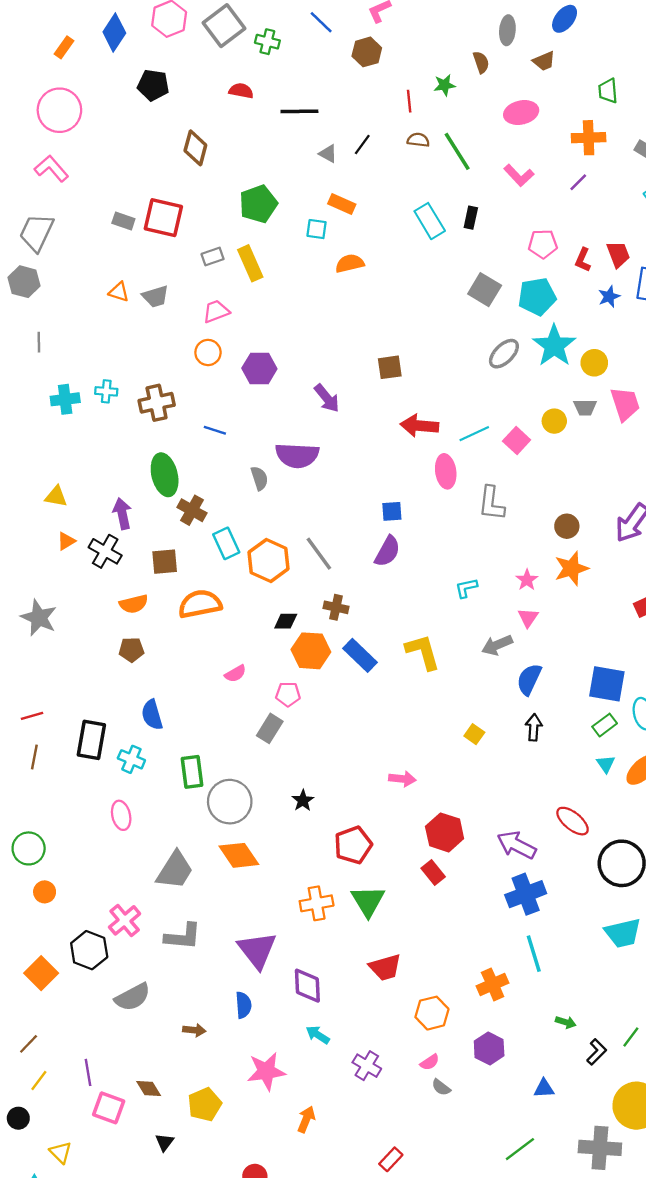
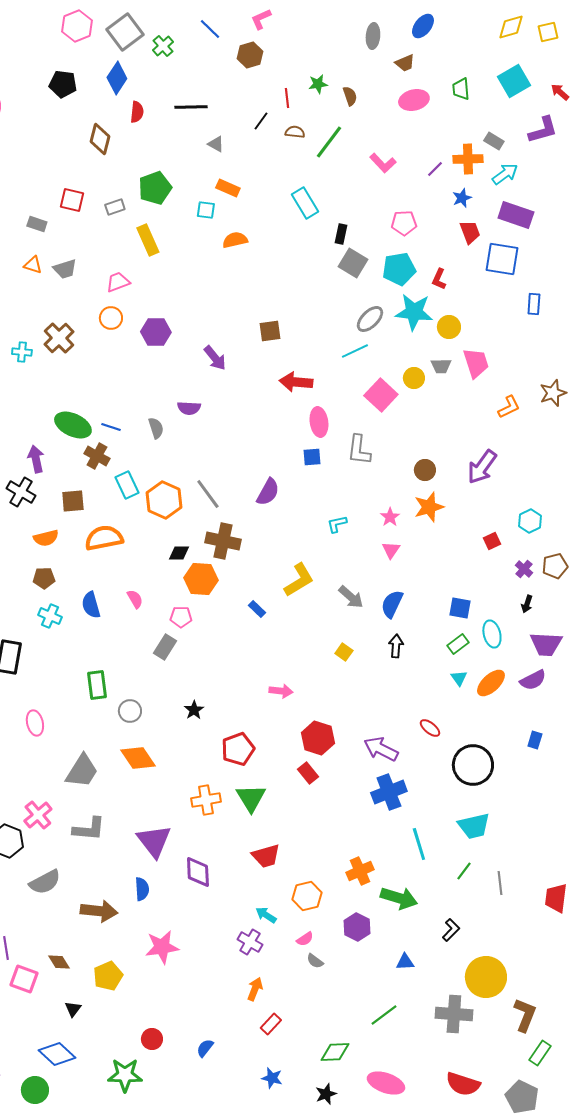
blue diamond: (114, 33) -> (117, 78), moved
green cross: (267, 42) -> (163, 46), turned 35
brown semicircle: (481, 62) -> (350, 96), moved
red semicircle: (241, 91) -> (137, 112), moved, turned 85
pink ellipse: (521, 113) -> (414, 100), moved
orange cross: (589, 138) -> (468, 159), moved
black line: (362, 145) -> (261, 121), moved
green line: (457, 151) -> (329, 142), turned 69
red square: (163, 218) -> (72, 200), size x0.7
black rectangle: (471, 218) -> (341, 234), moved
gray rectangle: (123, 221) -> (37, 224), moved
gray rectangle: (213, 257) -> (115, 207), moved
red L-shape: (583, 260) -> (439, 279), moved
blue star: (609, 297) -> (462, 198), moved
cyan star: (554, 346) -> (414, 312), turned -30
brown cross: (157, 403) -> (59, 338), moved, turned -32
blue line: (215, 430) -> (111, 427), moved
cyan line: (474, 434) -> (355, 351), moved
pink square: (517, 440) -> (381, 395), size x1.4
purple semicircle: (297, 455) -> (189, 408), size x0.6
green ellipse: (165, 475) -> (73, 425), turned -51
blue square: (392, 511) -> (312, 457), moved
brown cross: (336, 607) -> (223, 541), size x1.6
gray arrow: (497, 645) -> (351, 597), moved, turned -116
yellow L-shape: (423, 652) -> (299, 580), turned 75
blue rectangle: (360, 655) -> (257, 609), moved, size x0.6
pink semicircle: (235, 674) -> (135, 599), turned -90
blue square: (607, 684) -> (460, 608), size x0.7
blue semicircle: (152, 715) -> (91, 605), moved
cyan cross: (131, 759) -> (50, 616), moved
gray circle: (230, 802) -> (130, 711), size x0.6
red ellipse: (573, 821) -> (430, 728), size x0.7
cyan line: (534, 954) -> (419, 844), moved
green arrow: (566, 1022) -> (399, 898), moved, size x2.0
brown arrow: (194, 1030) -> (99, 911), size x1.8
cyan arrow: (318, 1035) -> (266, 915), moved
green line: (631, 1037) -> (464, 871), moved
orange arrow: (306, 1119) -> (255, 989), moved

